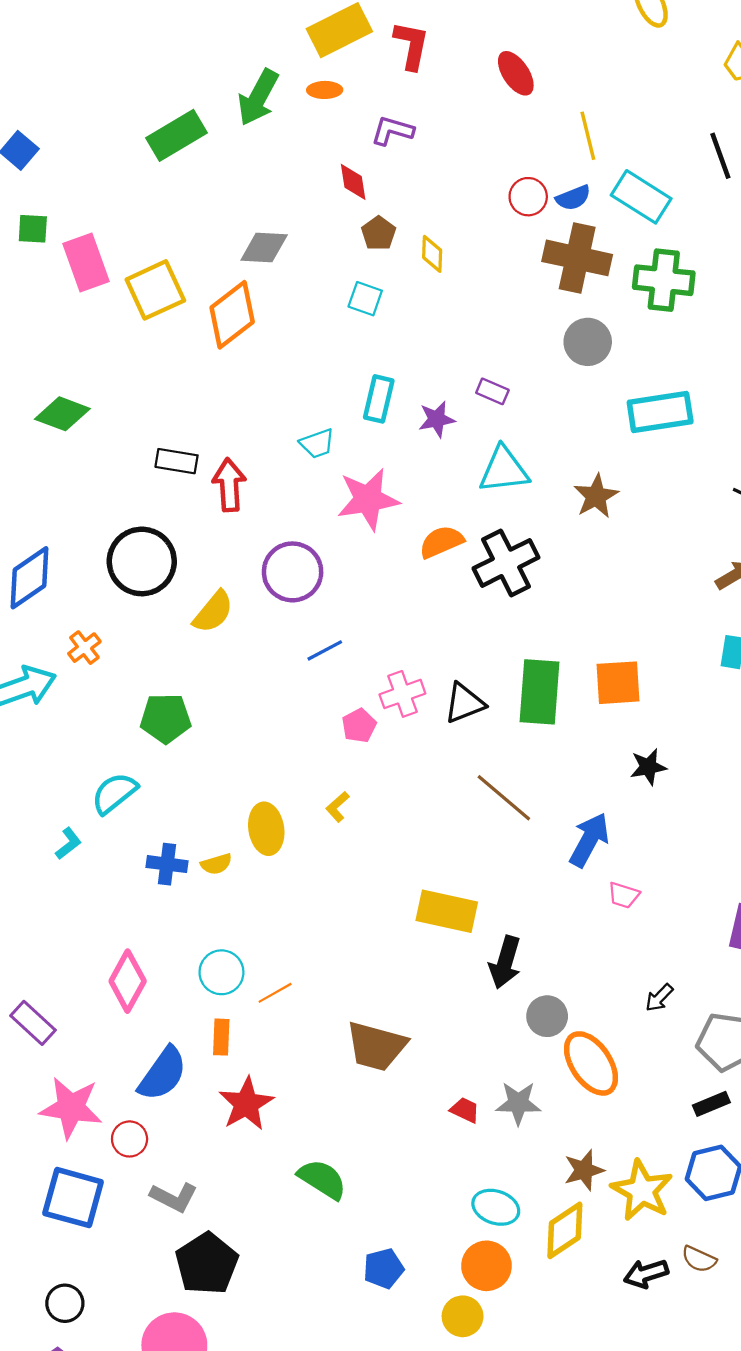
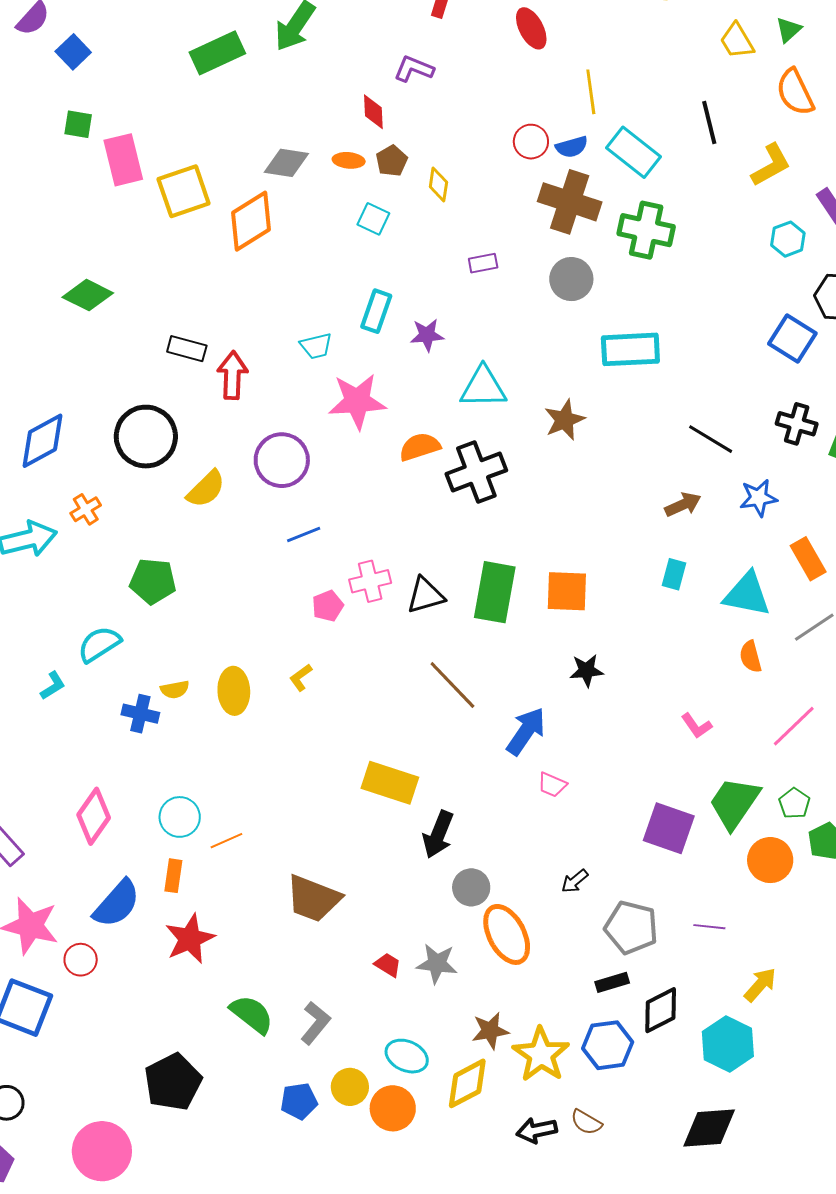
orange ellipse: (325, 90) -> (349, 160), moved
purple rectangle: (492, 391) -> (483, 263), moved, turned -40
yellow semicircle: (216, 864) -> (175, 690), moved
gray L-shape: (174, 1197) -> (315, 1023), moved, turned -84
black pentagon: (207, 1264) -> (173, 1082), moved
yellow circle: (463, 1316) -> (350, 1087), moved

